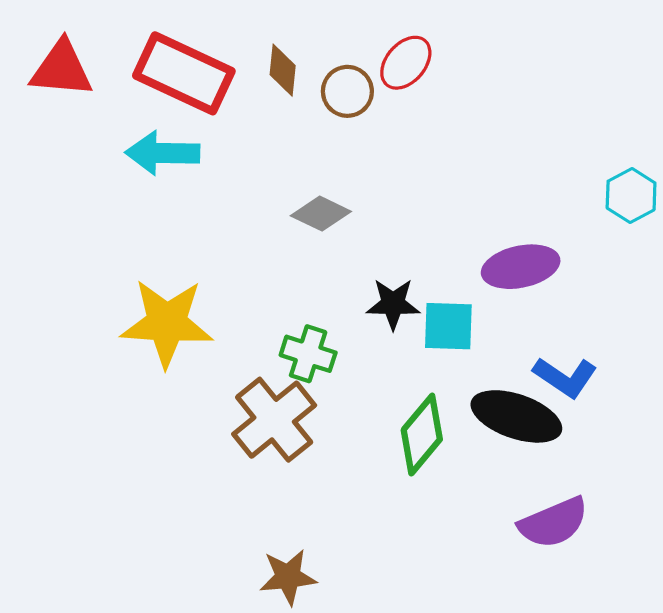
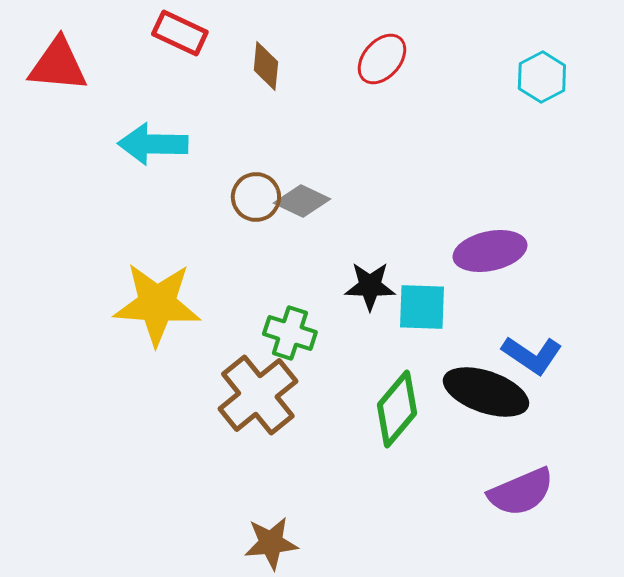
red rectangle: (184, 73) -> (180, 33), moved, size x0.6
brown circle: (347, 91) -> (256, 197), moved
cyan hexagon: (631, 195) -> (542, 77), moved

